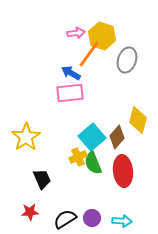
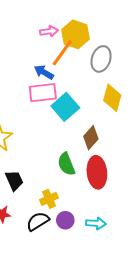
yellow diamond: (138, 120) -> (112, 98), moved
cyan square: (92, 137) -> (65, 107), moved
yellow cross: (78, 157) -> (49, 199), moved

